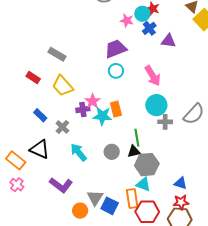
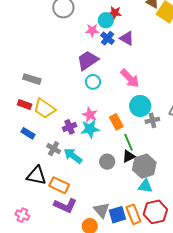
blue cross: (149, 28) -> (108, 38), moved
purple triangle: (168, 41) -> (127, 38), moved, turned 35
red rectangle: (33, 78) -> (25, 104), moved
pink star: (93, 101) -> (90, 115), moved
orange rectangle: (116, 109) -> (116, 122), moved
blue rectangle: (40, 115) -> (28, 133), moved
cyan arrow: (79, 152) -> (73, 156), moved
orange rectangle: (16, 160) -> (59, 185), moved
orange rectangle: (132, 199) -> (133, 214), moved
blue square: (110, 206) -> (117, 215), turned -30

